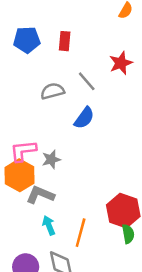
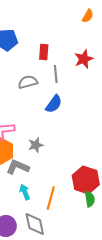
red rectangle: (65, 41) -> (44, 52), moved
gray line: (87, 81) -> (56, 74), turned 36
gray star: (51, 159) -> (36, 145), moved

